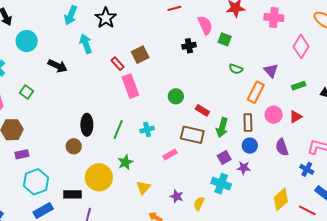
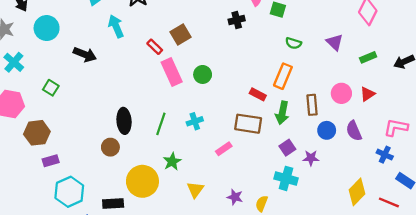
orange rectangle: (256, 92) -> (283, 76), moved
green circle: (176, 96) -> (203, 74), moved
blue circle: (250, 146) -> (327, 130), moved

